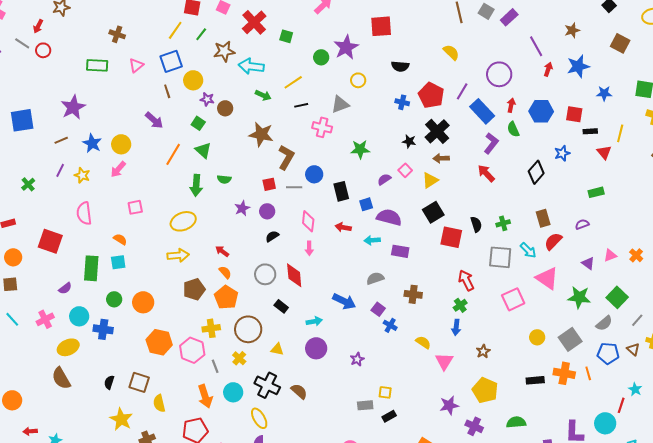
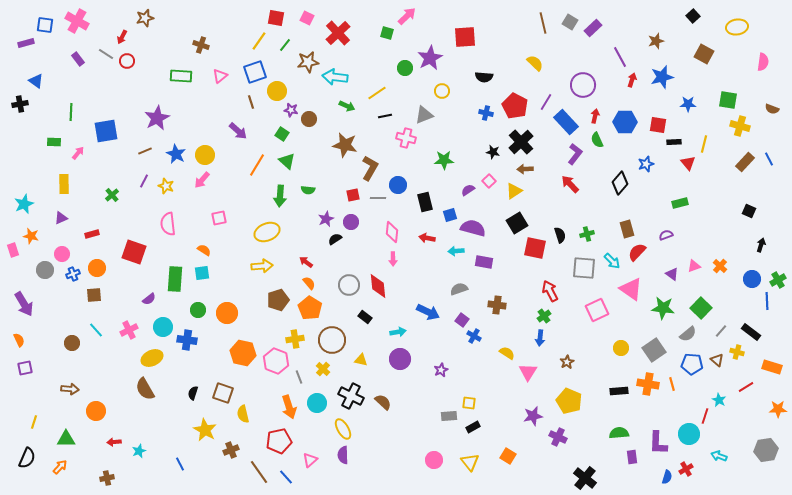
green square: (286, 36) -> (387, 33), moved
black semicircle: (272, 236) -> (335, 239), moved
green semicircle: (516, 422) -> (619, 433), moved

